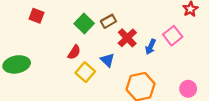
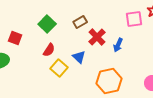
red square: (37, 16) -> (15, 38), moved
green square: (84, 23) -> (47, 24), moved
pink square: (173, 36) -> (134, 19), moved, turned 30

